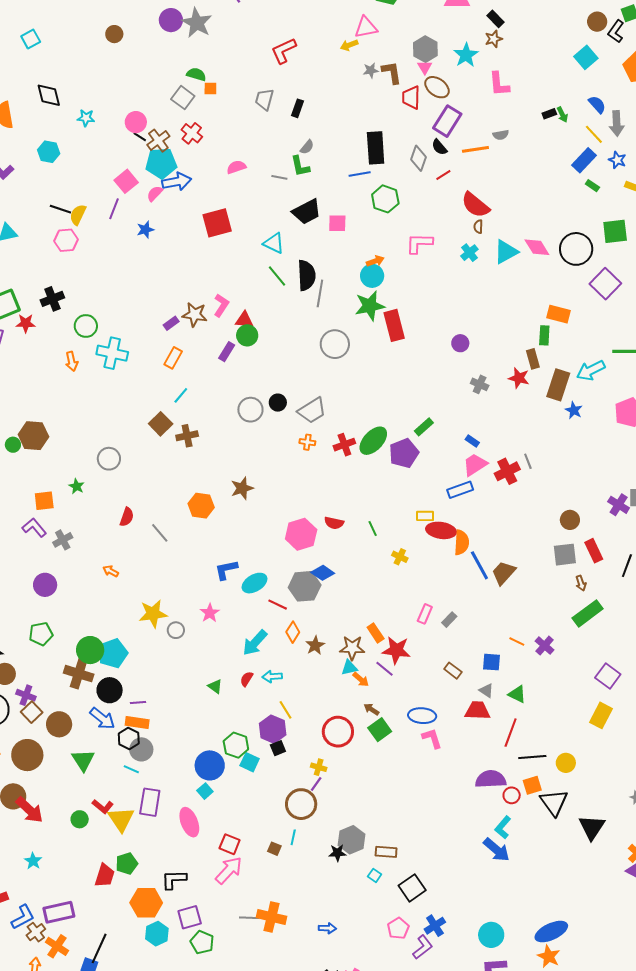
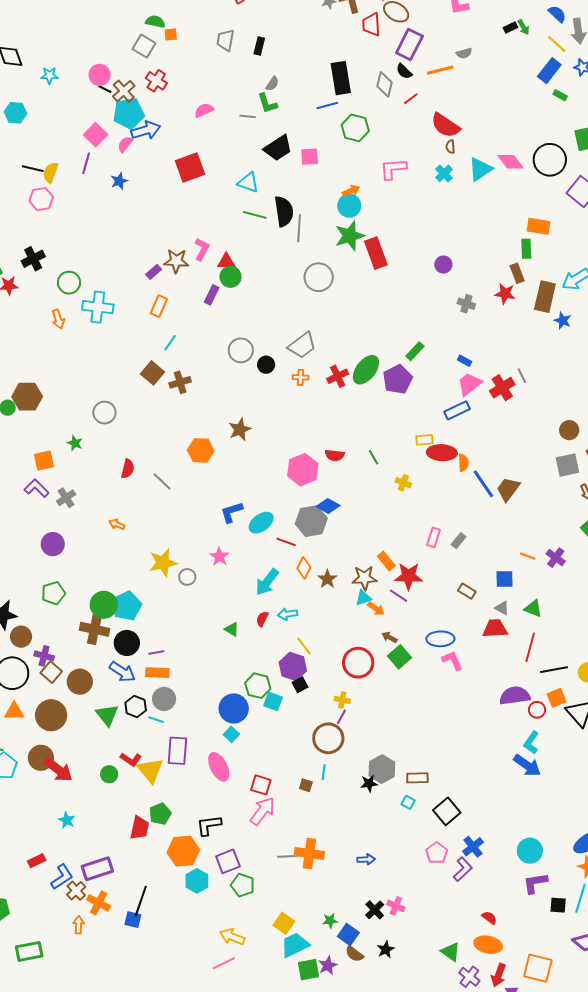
green line: (277, 276) -> (255, 215), turned -30
black circle: (278, 403) -> (266, 365), moved
orange semicircle: (462, 542) -> (463, 463), size x0.7
black hexagon: (129, 739) -> (136, 707), moved

